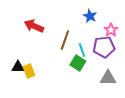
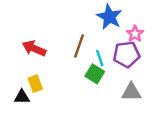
blue star: (90, 16) -> (109, 17), size x1.5
red arrow: (34, 26) -> (34, 48), moved
black triangle: (18, 67) -> (22, 97), moved

